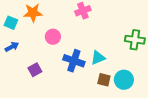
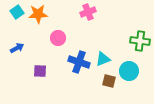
cyan square: (11, 23) -> (17, 12), moved, turned 32
purple square: (35, 70) -> (40, 71), turned 32
cyan circle: (124, 80) -> (129, 71), moved

